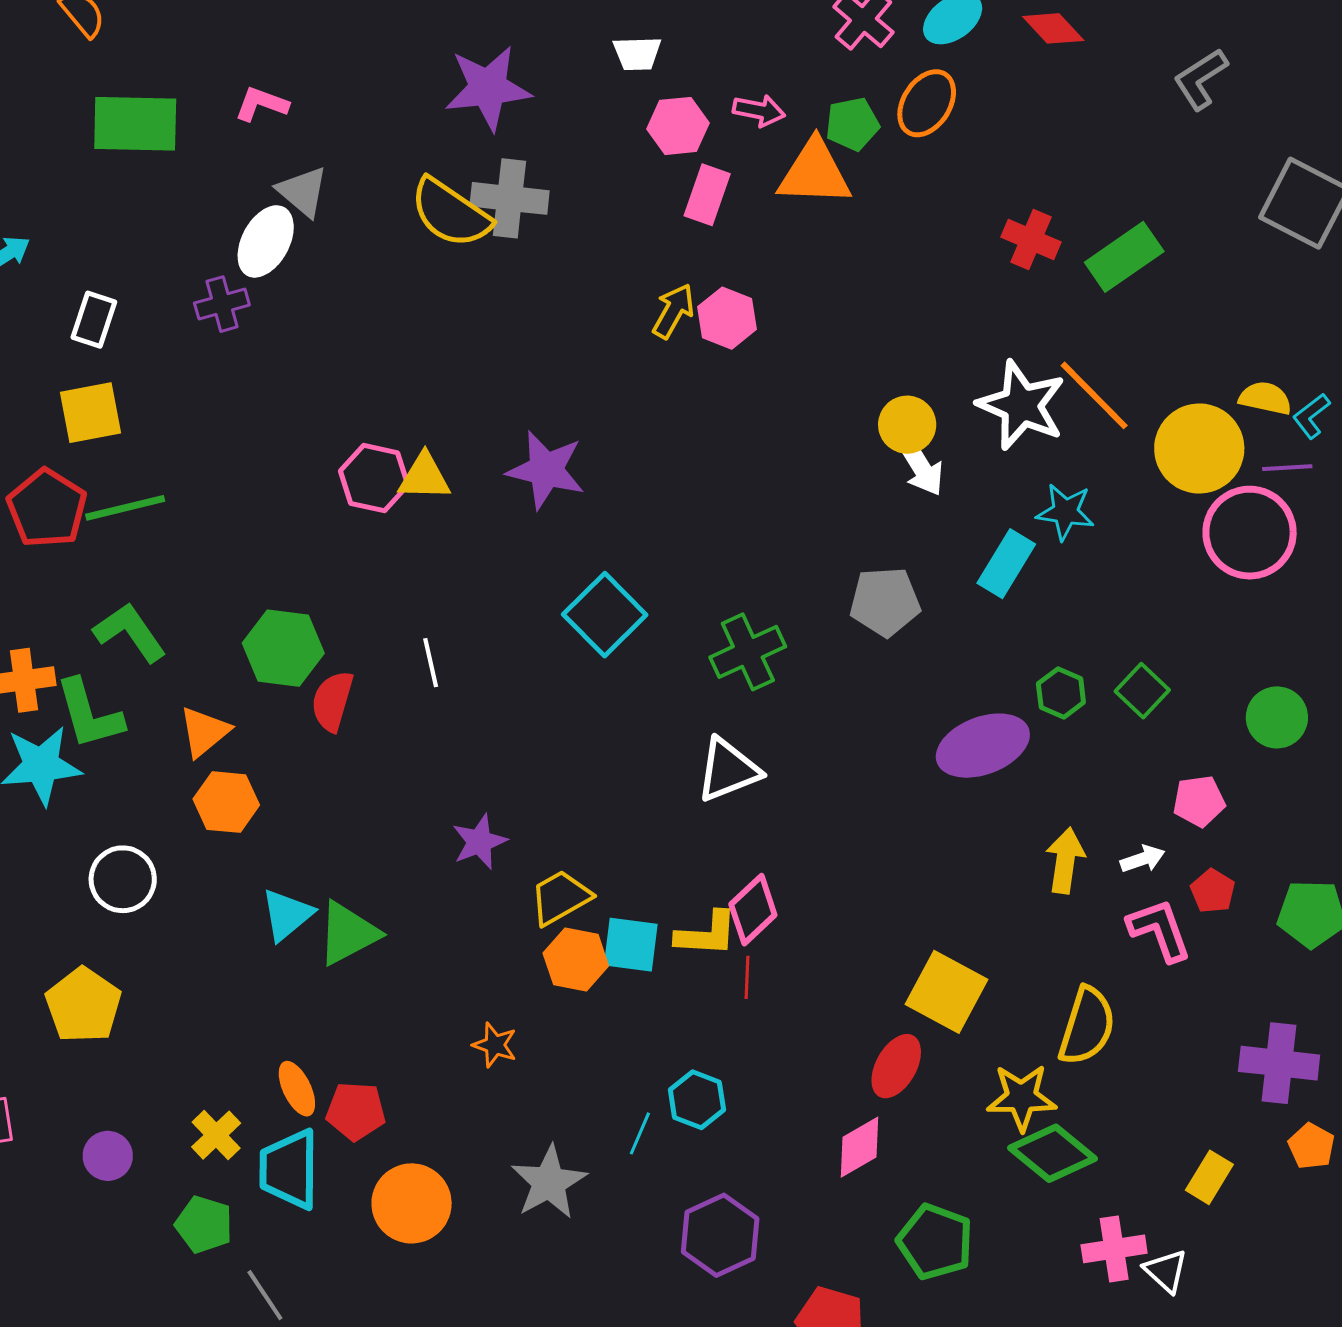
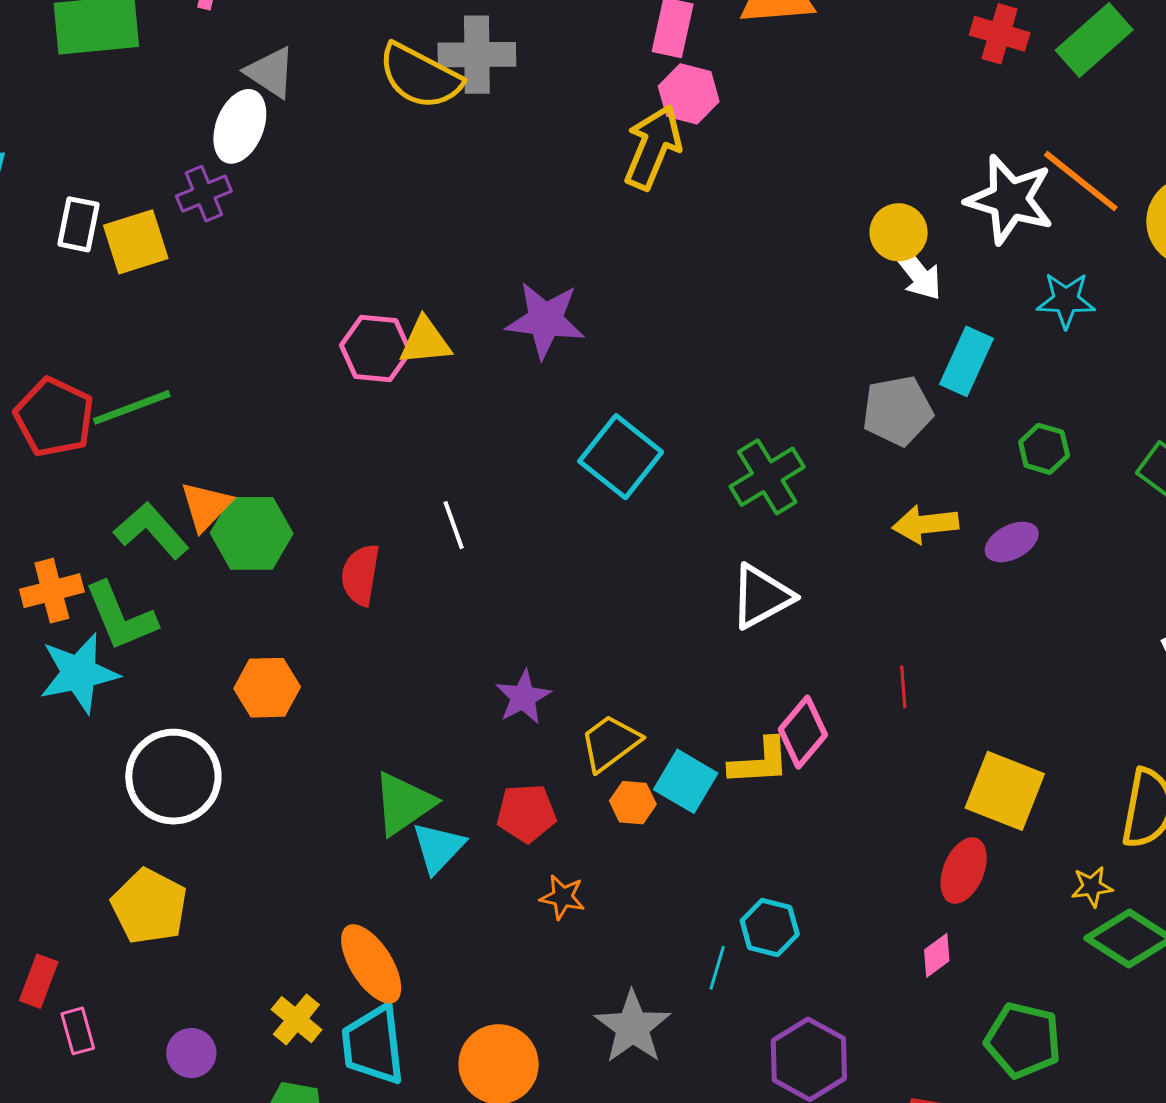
yellow arrow: (673, 311) -> (653, 147), size x1.5
pink hexagon: (727, 318) -> (689, 94), moved
yellow square: (90, 413) -> (136, 242), moved
cyan rectangle: (1006, 564) -> (967, 361), moved
green hexagon: (283, 648) -> (252, 533), moved
green hexagon: (1061, 693) -> (1044, 449), moved
orange triangle: (204, 732) -> (206, 506), moved
purple ellipse: (983, 746) -> (1012, 542), size x0.6
yellow arrow: (1065, 860) -> (925, 524), moved, turned -98
white circle: (123, 879) -> (173, 777), size x1.4
cyan triangle: (287, 915) -> (438, 848), moved
cyan square: (631, 945) -> (686, 781), turned 30
orange hexagon: (576, 959) -> (633, 803), size x0.7
red line: (747, 977) -> (903, 687), moved
orange ellipse: (297, 1089) -> (371, 964), size x1.5
yellow star: (1022, 1097) -> (1092, 887), size x0.6
red pentagon: (356, 1111) -> (526, 813), moved
pink diamond: (859, 1147) -> (937, 955), size x0.7

